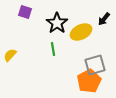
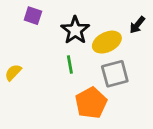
gray square: (95, 65) -> (115, 74), moved
orange pentagon: (89, 81) -> (91, 103), moved

